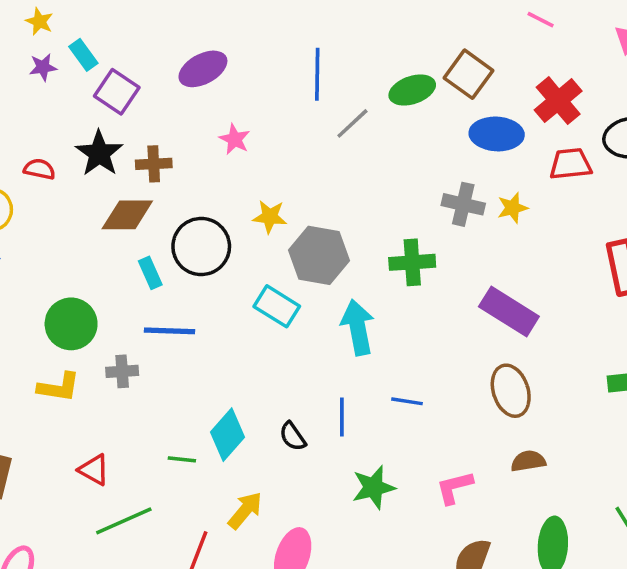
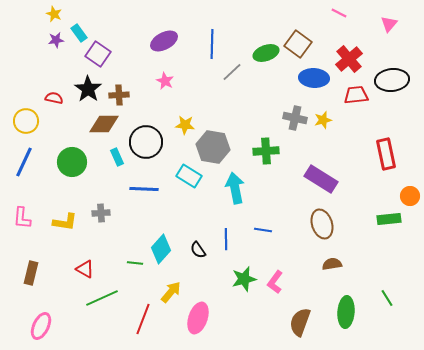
purple ellipse: (203, 69) -> (164, 41), moved
green circle: (71, 324) -> (72, 162), moved
blue line: (170, 331) -> (144, 189), moved
pink L-shape: (454, 487) -> (275, 282), moved, turned -40

